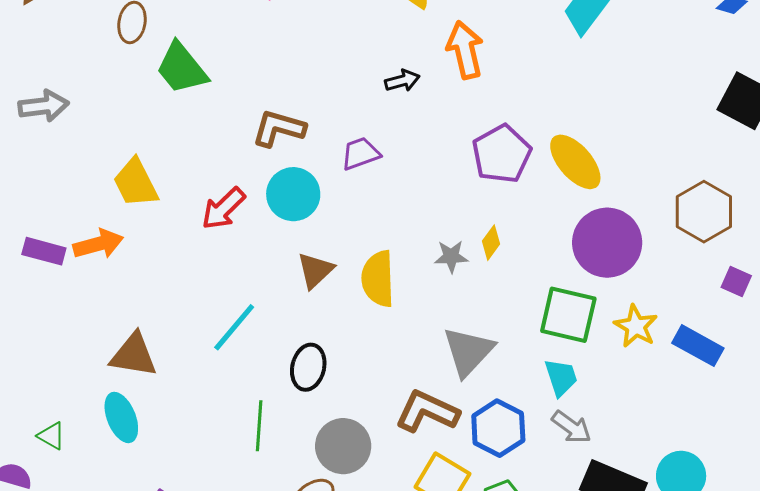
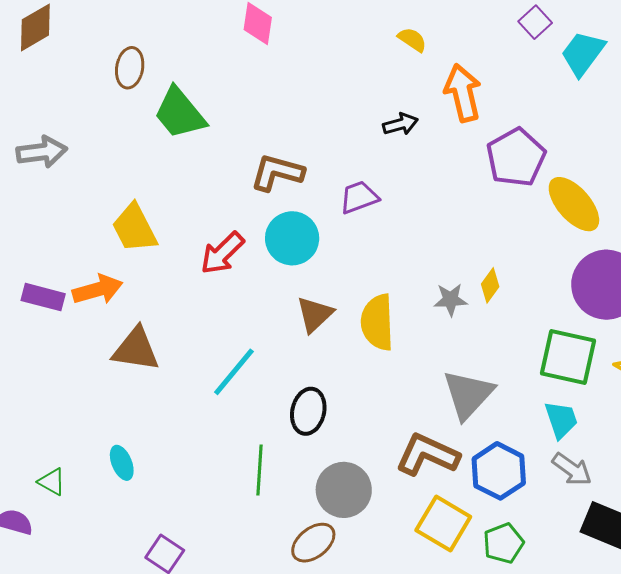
purple pentagon: (502, 154) -> (516, 157), moved
brown triangle: (134, 355) -> (136, 349), moved
cyan ellipse: (121, 417) -> (122, 463), size x0.7

